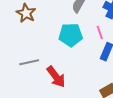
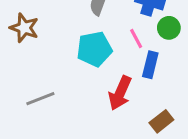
red arrow: (56, 77) -> (120, 93), moved, turned 70

